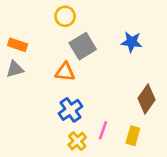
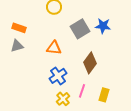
gray square: (83, 46) -> (80, 29), moved
brown diamond: (146, 99) -> (90, 63), moved

